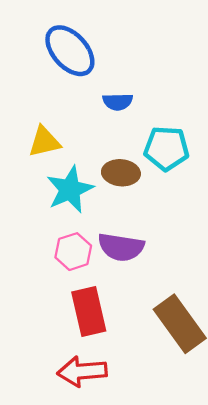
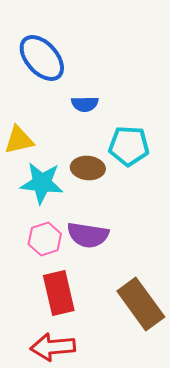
cyan star: (70, 189) -> (42, 183), turned 30

